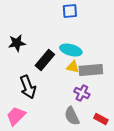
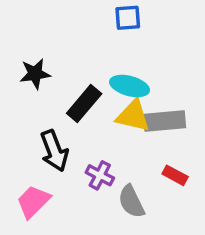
yellow triangle: (73, 67) -> (133, 116), size x1.5
purple cross: (82, 93) -> (100, 175), moved
red rectangle: (101, 119) -> (175, 175), moved

